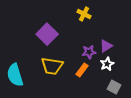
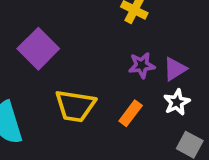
purple square: (47, 34) -> (38, 49), moved
purple star: (89, 52) -> (142, 65), moved

